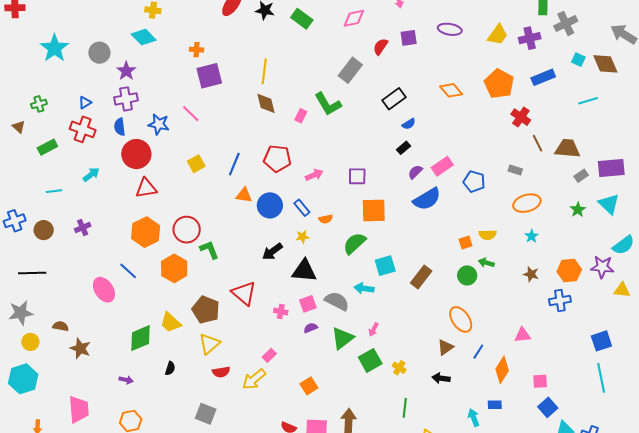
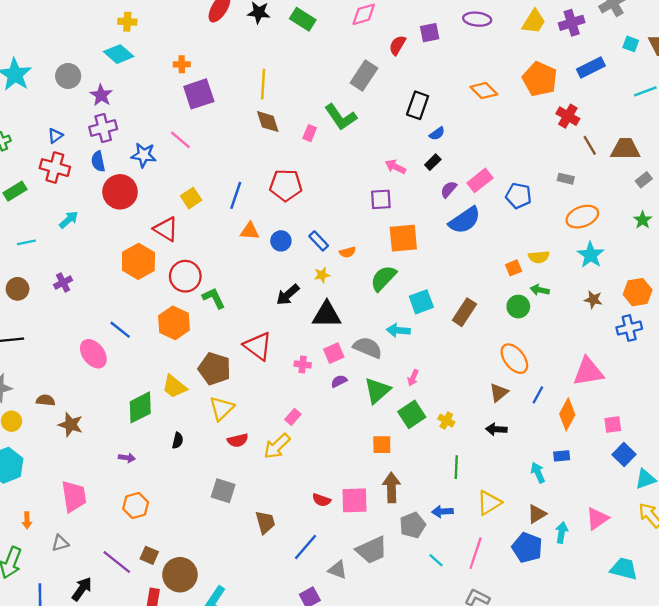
black rectangle: (394, 99) -> (418, 105), turned -30
pink arrow: (314, 175) -> (395, 167), moved, turned -126
red triangle: (146, 188) -> (166, 229), moved, turned 45
blue circle: (270, 205) -> (281, 241), size x0.7
orange hexagon: (146, 232) -> (138, 261), moved
cyan star: (532, 236) -> (591, 255), size x1.6
pink triangle: (523, 335) -> (588, 372), size x1.6
orange square: (309, 386) -> (382, 445), moved, turned 36

